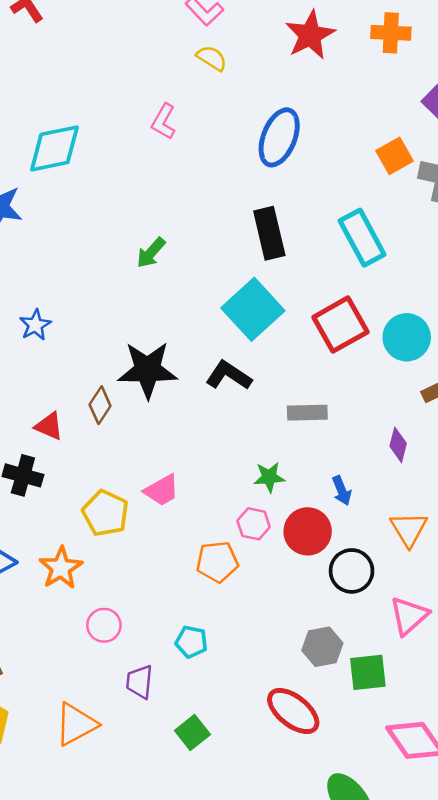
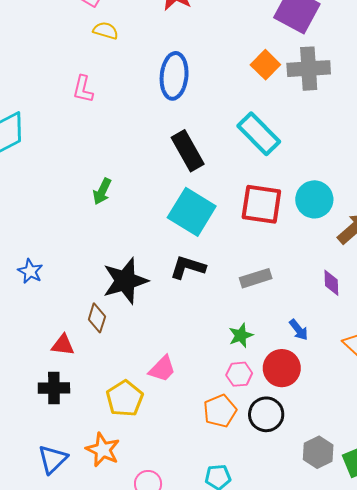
red square: (340, 325) -> (261, 204), turned -36
yellow pentagon: (105, 513) -> (125, 398), turned 30
black circle: (352, 571) -> (266, 414), moved

